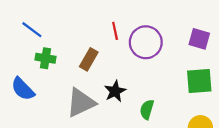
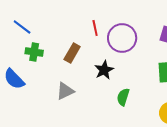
black star: (115, 91) -> (104, 70), moved
gray triangle: (81, 103) -> (65, 91), size x0.7

